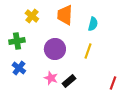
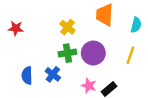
yellow cross: (32, 16) -> (67, 27), moved
green cross: (17, 41) -> (67, 53), moved

